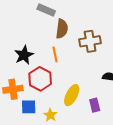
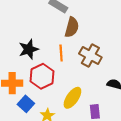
brown cross: (90, 41) -> (90, 56), moved, turned 30
blue square: (29, 107) -> (26, 104), turned 35

